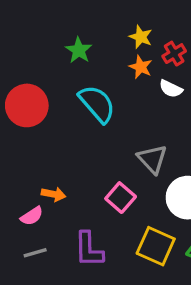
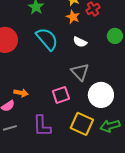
white semicircle: (171, 89) -> (80, 42), moved
pink square: (121, 198) -> (61, 95), turned 30

